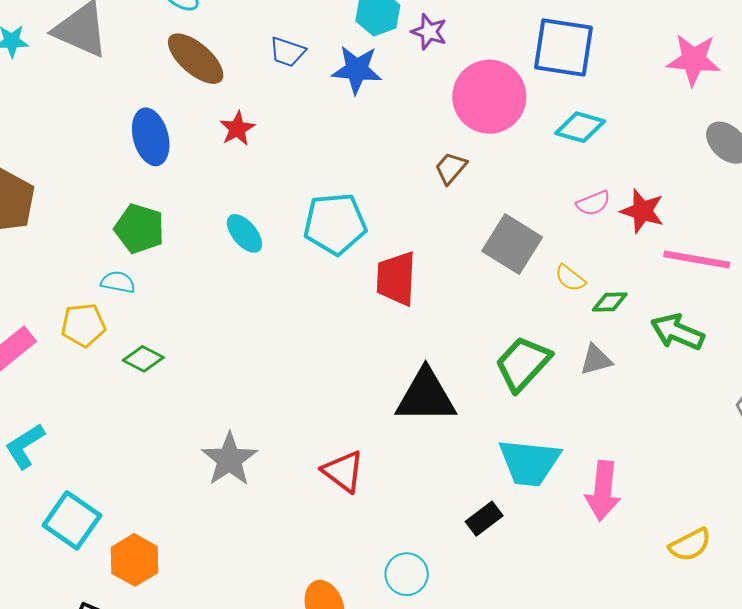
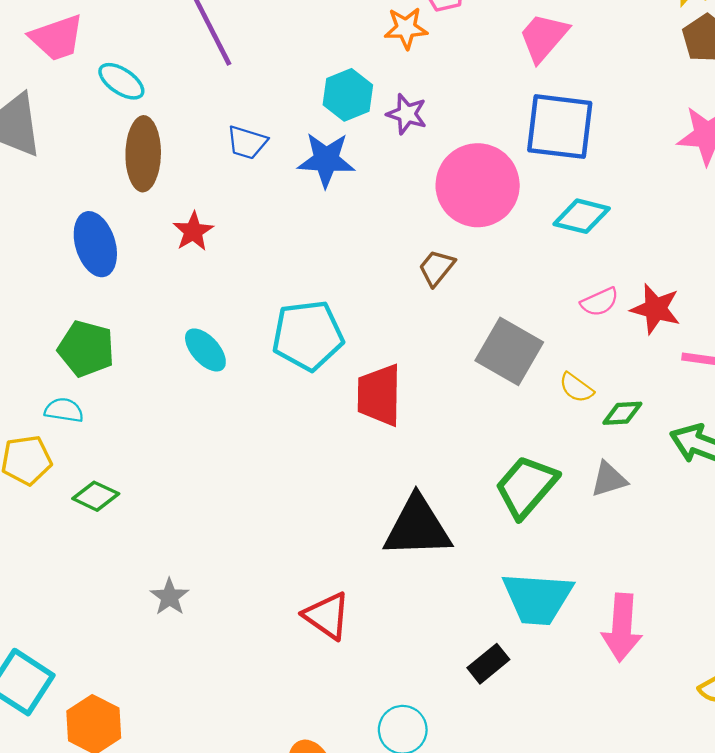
brown ellipse: (196, 59) -> (143, 154), turned 52
gray star: (229, 459) -> (170, 597), moved, size x0.6

